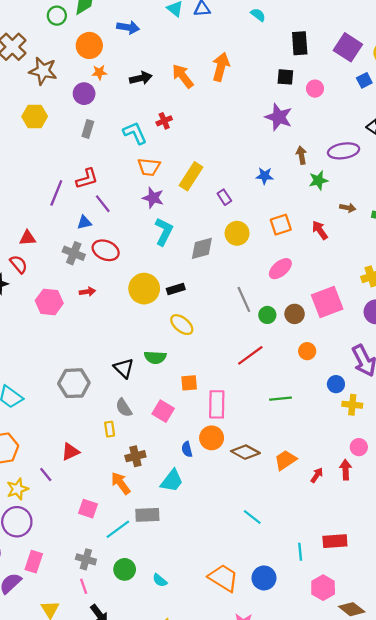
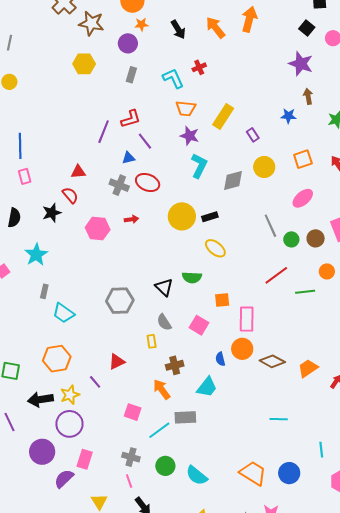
black square: (285, 77) -> (307, 28), turned 35
black arrow: (141, 78) -> (178, 29), turned 72
brown arrow: (301, 155) -> (308, 96), moved
green line: (280, 399) -> (305, 292), moved
cyan line: (252, 517) -> (279, 419), turned -36
cyan semicircle: (160, 580) -> (197, 476), size x1.6

